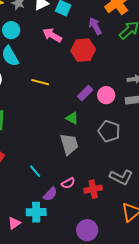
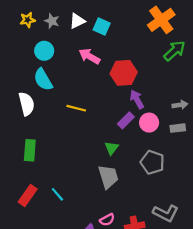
purple arrow: (95, 26) -> (137, 99), moved
green triangle: (72, 118) -> (112, 148), turned 40
cyan line: (35, 171) -> (57, 194), moved

